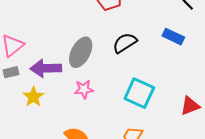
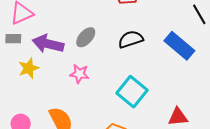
blue rectangle: (173, 37) -> (179, 46), size x1.4
gray ellipse: (81, 52) -> (86, 37), size x0.7

